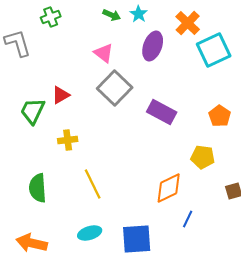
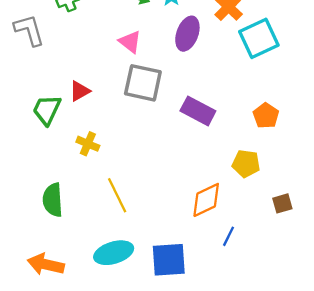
gray square: (115, 88) -> (143, 83), turned -32
yellow cross: (68, 140) -> (88, 144), turned 30
cyan ellipse: (90, 233) -> (114, 253), size x1.4

